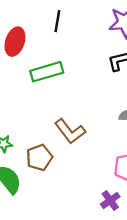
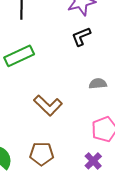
brown pentagon: (39, 157) -> (42, 154), moved, turned 30

